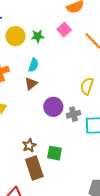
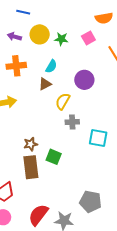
yellow semicircle: (87, 86) -> (63, 101), moved
purple circle: (53, 107) -> (84, 80), moved
gray cross: (73, 114) -> (72, 122), moved

